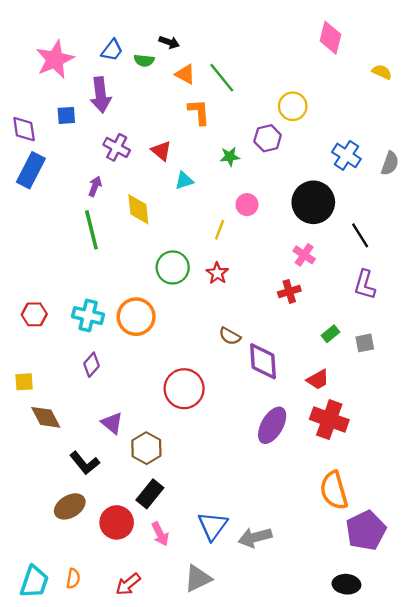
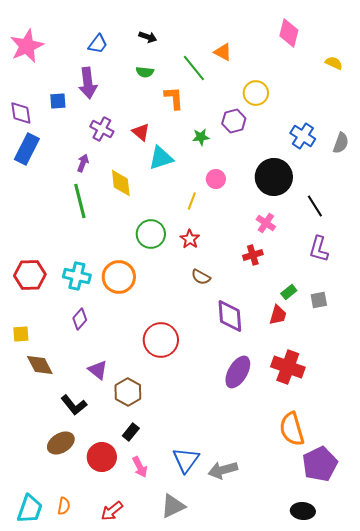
pink star: (55, 59) -> (27, 46), moved
green semicircle: (144, 61) -> (145, 72), moved
orange triangle: (185, 74) -> (223, 52), moved
cyan triangle: (184, 181) -> (161, 158), size x1.5
red hexagon: (34, 314) -> (30, 275), size x1.4
brown semicircle: (230, 336) -> (201, 277), moved
red trapezoid: (318, 380) -> (278, 315), moved, turned -45
black rectangle: (150, 494) -> (131, 432), size x0.7

